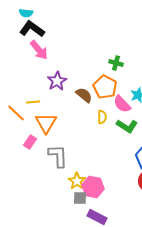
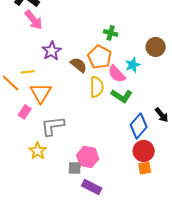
yellow semicircle: (102, 117) -> (97, 87), size x1.5
gray L-shape: (58, 156) -> (53, 126), turned -95
yellow star: (77, 181) -> (38, 151), moved

